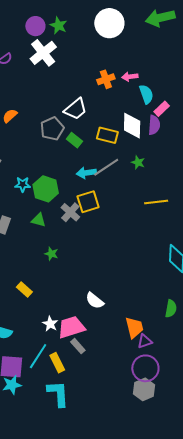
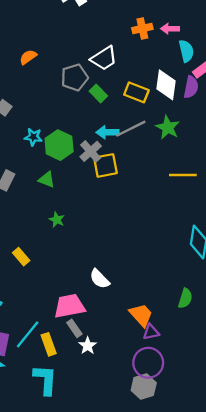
green star: (138, 162) -> (168, 128), size x1.5
gray cross: (70, 212) -> (91, 151), moved
white star: (50, 324) -> (88, 346), moved
orange trapezoid: (134, 328) -> (141, 315), turned -35

